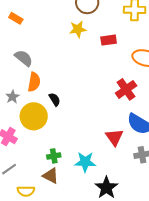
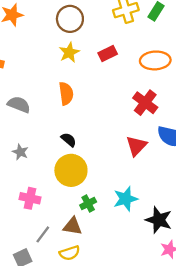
orange semicircle: (34, 82) -> (66, 94), moved
yellow circle: (34, 116) -> (71, 170), moved
red triangle: (114, 137) -> (136, 146), moved, turned 36
brown triangle: (51, 176) -> (73, 226), moved

